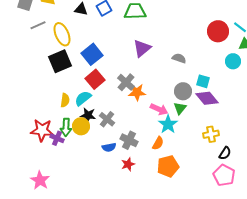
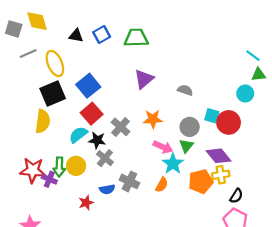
red circle: (218, 31) -> (229, 122), moved
gray cross: (126, 82) -> (121, 127), moved
orange star: (137, 92) -> (153, 119), moved
purple diamond: (207, 98) -> (219, 156), moved
yellow semicircle: (65, 100) -> (43, 121), moved, size x1.5
black star: (88, 115) -> (97, 140), moved
red star: (128, 164) -> (86, 203), moved
orange pentagon: (168, 166) -> (201, 181), moved

